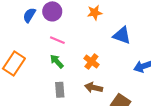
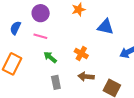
blue semicircle: (29, 15) -> (15, 28), moved
pink line: (57, 40) -> (40, 36), moved

